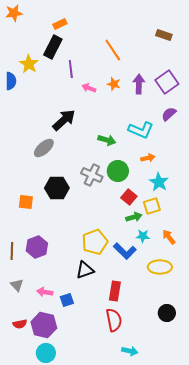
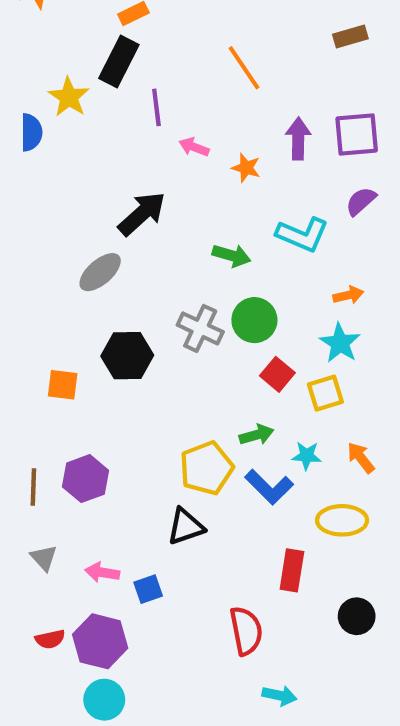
brown rectangle: (164, 35) -> (350, 36), turned -35
purple square: (167, 82) -> (357, 134), turned 30
orange star: (114, 84) -> (246, 168), moved
orange arrow: (148, 158) -> (348, 295), moved
green arrow: (134, 217) -> (257, 435), moved
red rectangle: (115, 291) -> (292, 570), moved

